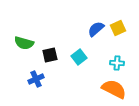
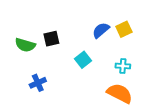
black square: (50, 55) -> (51, 39), moved

